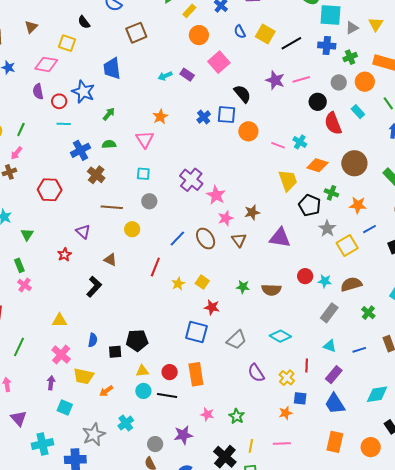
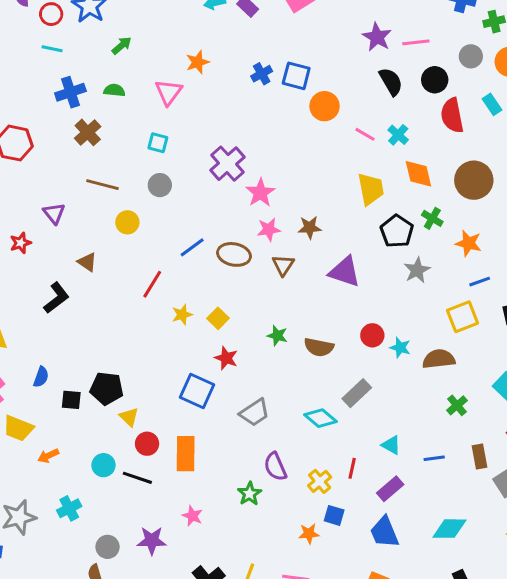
black semicircle: (242, 94) -> (391, 82), moved
orange diamond: (317, 165) -> (418, 174), turned 50
brown ellipse: (206, 239) -> (234, 254), turned -55
yellow square: (347, 246) -> (462, 317), moved
gray rectangle: (329, 313) -> (357, 393), moved
yellow triangle: (142, 371) -> (129, 417), moved, turned 40
green star: (237, 416) -> (250, 494), moved

